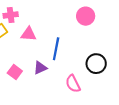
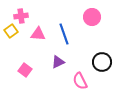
blue line: (56, 49) -> (64, 34), moved, turned -30
purple triangle: (40, 68) -> (58, 62), moved

